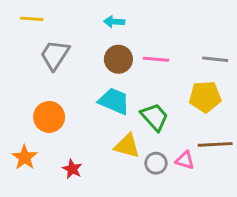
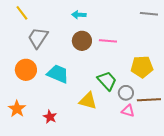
yellow line: (32, 19) -> (22, 13), turned 49
gray line: (215, 59) -> (149, 14), moved
cyan trapezoid: (114, 101) -> (58, 74), moved
orange circle: (49, 117) -> (26, 70), moved
gray circle: (156, 163) -> (126, 93), moved

